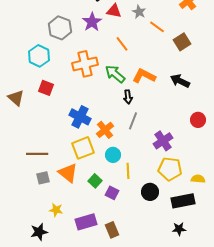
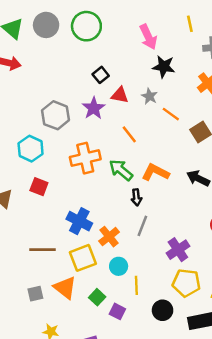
brown line: (37, 154) -> (42, 250), moved

